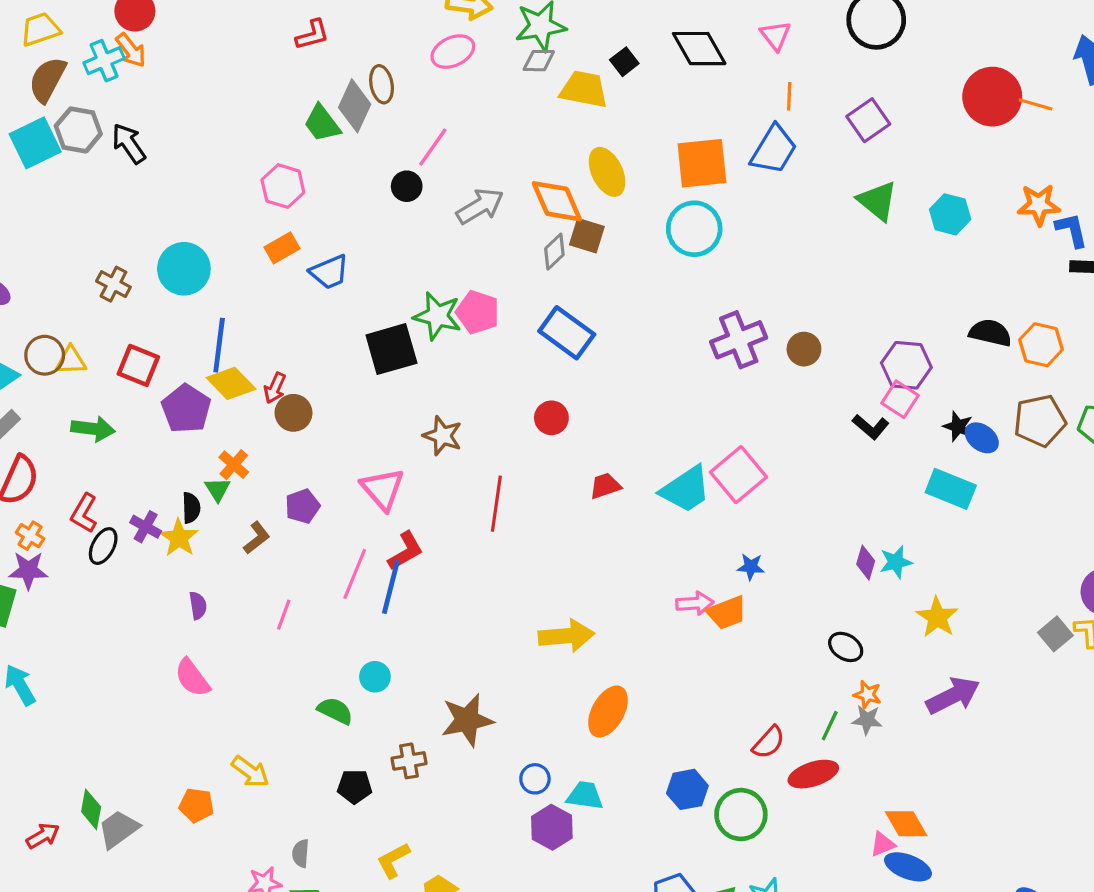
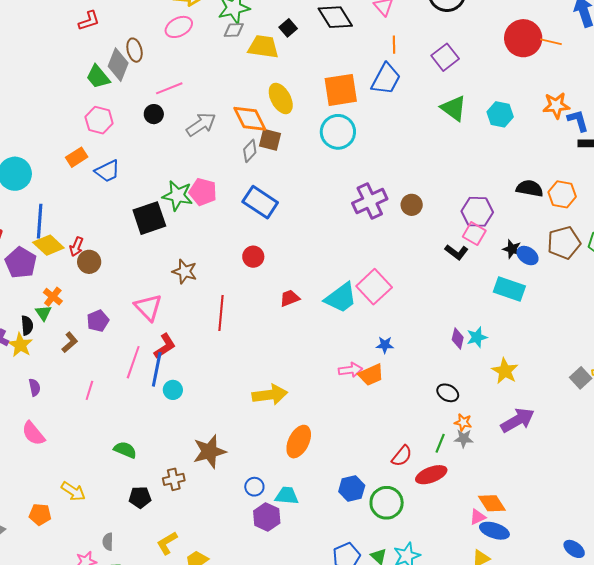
pink line: (433, 147) -> (169, 88), turned 36
pink hexagon: (283, 186) -> (99, 120), moved
cyan circle: (375, 677) -> (173, 390), moved

